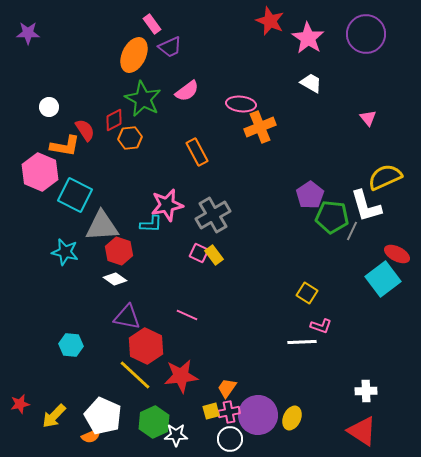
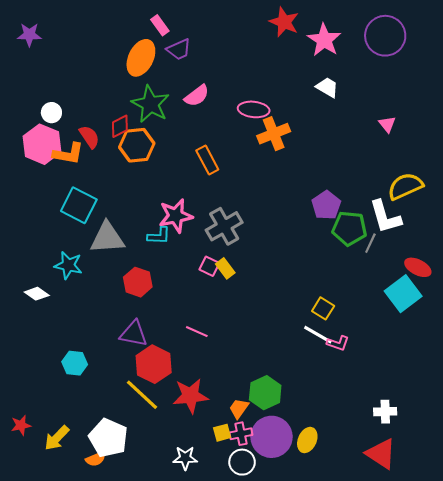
orange hexagon: (130, 138) -> (137, 145), size x1.4
pink hexagon: (40, 172) -> (42, 144), moved
red hexagon: (119, 251) -> (138, 282), moved
white diamond: (115, 279) -> (37, 294), moved
white line: (302, 342) -> (318, 335), moved, turned 32
green hexagon: (154, 422) -> (265, 393), moved

